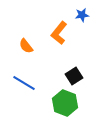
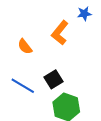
black square: (74, 76) -> (54, 79), moved

